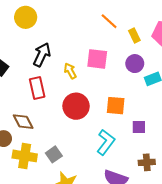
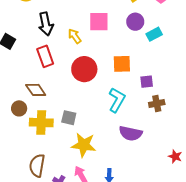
black arrow: (42, 55) -> (46, 24), turned 150
gray square: (54, 154) -> (69, 118), turned -35
brown cross: (147, 162) -> (157, 103), moved

